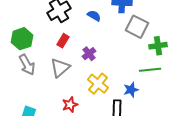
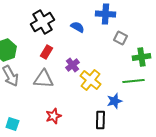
gray square: (137, 27) -> (120, 38), size x0.6
gray triangle: (60, 68) -> (43, 79), turned 45
yellow cross: (98, 84) -> (90, 80), moved

